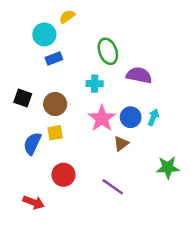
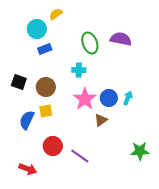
purple semicircle: (139, 75) -> (121, 39), moved
green star: (168, 168) -> (140, 151), moved
purple line: (113, 187) -> (80, 156), moved

